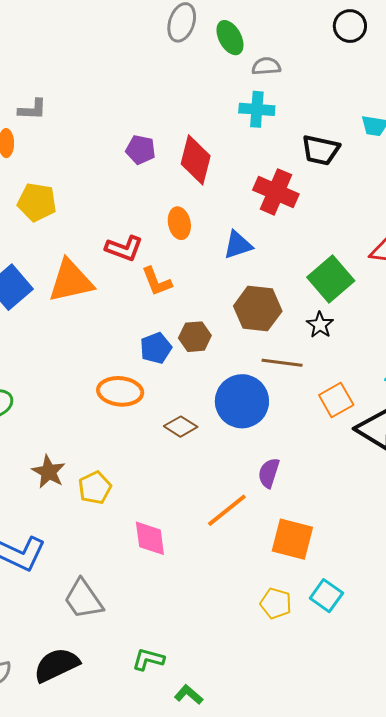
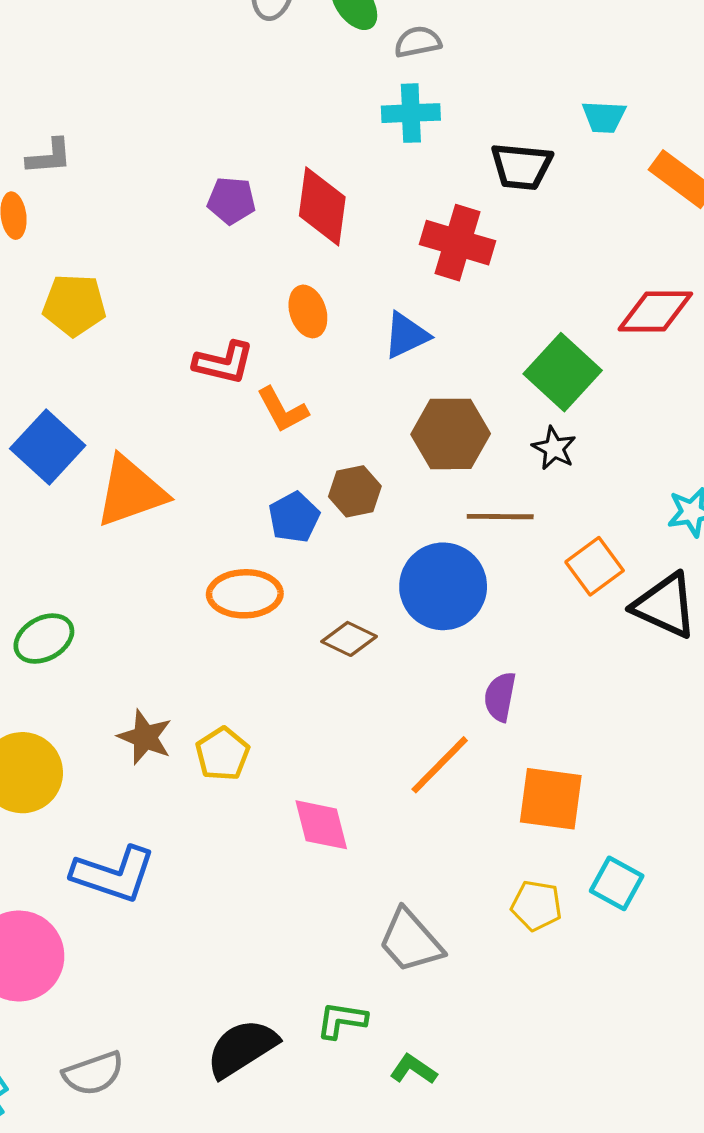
orange triangle: (71, 281) -> (131, 492), moved
gray trapezoid: (83, 599) -> (410, 941), moved
black semicircle: (56, 665) -> (242, 1048), moved

